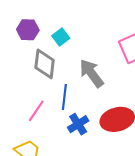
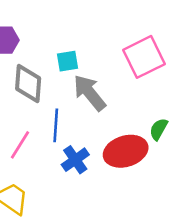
cyan square: (61, 37) -> (68, 61), moved, turned 30

